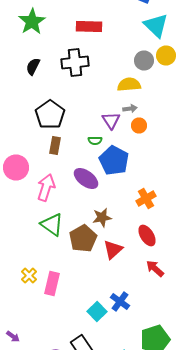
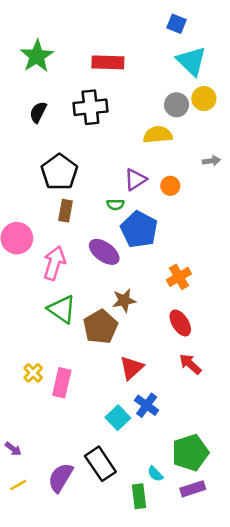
gray arrow: (130, 108) -> (211, 161), moved
purple triangle: (111, 120) -> (135, 180), turned 30
red triangle: (113, 250) -> (132, 368), moved

